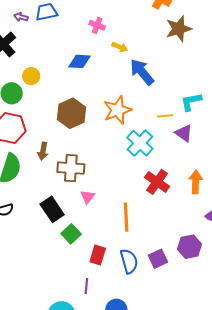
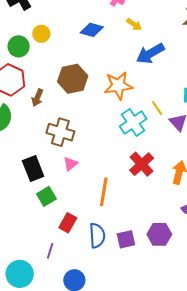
blue arrow: (142, 72) -> (150, 53), turned -92
yellow line: (165, 116) -> (157, 108), moved, turned 49
brown arrow: (43, 151) -> (37, 98), moved

